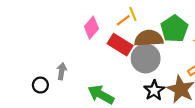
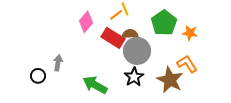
brown semicircle: (149, 38) -> (130, 34), moved, size x0.6
black star: (154, 90) -> (134, 77), moved

